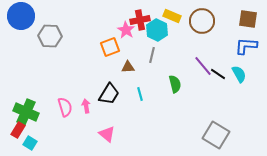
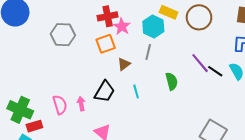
red cross: (140, 20) -> (108, 16), moved
gray hexagon: (50, 36) -> (63, 35), moved
brown triangle: (128, 67) -> (124, 64), turned -32
red rectangle: (18, 130) -> (34, 126), moved, turned 42

